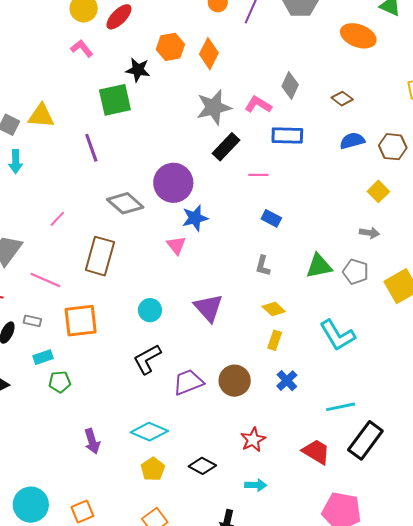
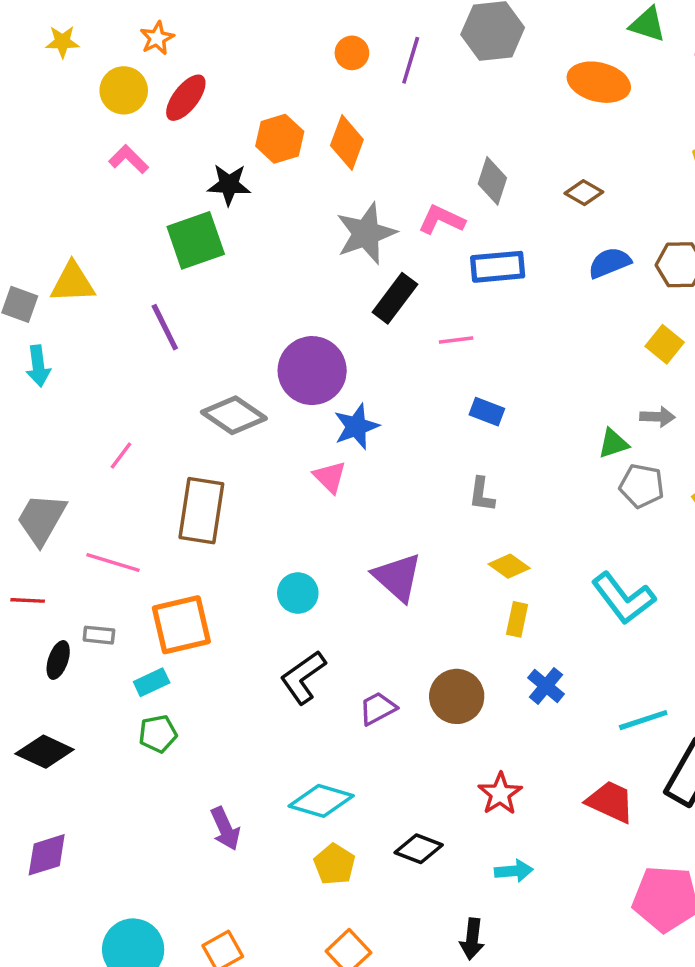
green triangle: (319, 266) -> (613, 443), moved, size x0.7
cyan rectangle: (43, 357) -> (152, 682), moved
purple trapezoid: (188, 382) -> (378, 708), size x0.7

